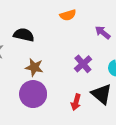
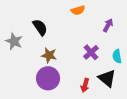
purple arrow: (103, 32) -> (108, 25), turned 80
black semicircle: (24, 35) -> (40, 27), turned 42

